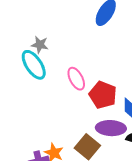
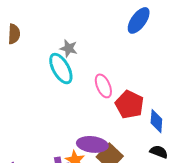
purple ellipse: (111, 128) -> (92, 144), moved

